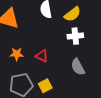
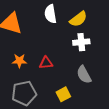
red triangle: (42, 56) -> (46, 63), turned -32
yellow square: (45, 86) -> (63, 94), moved

